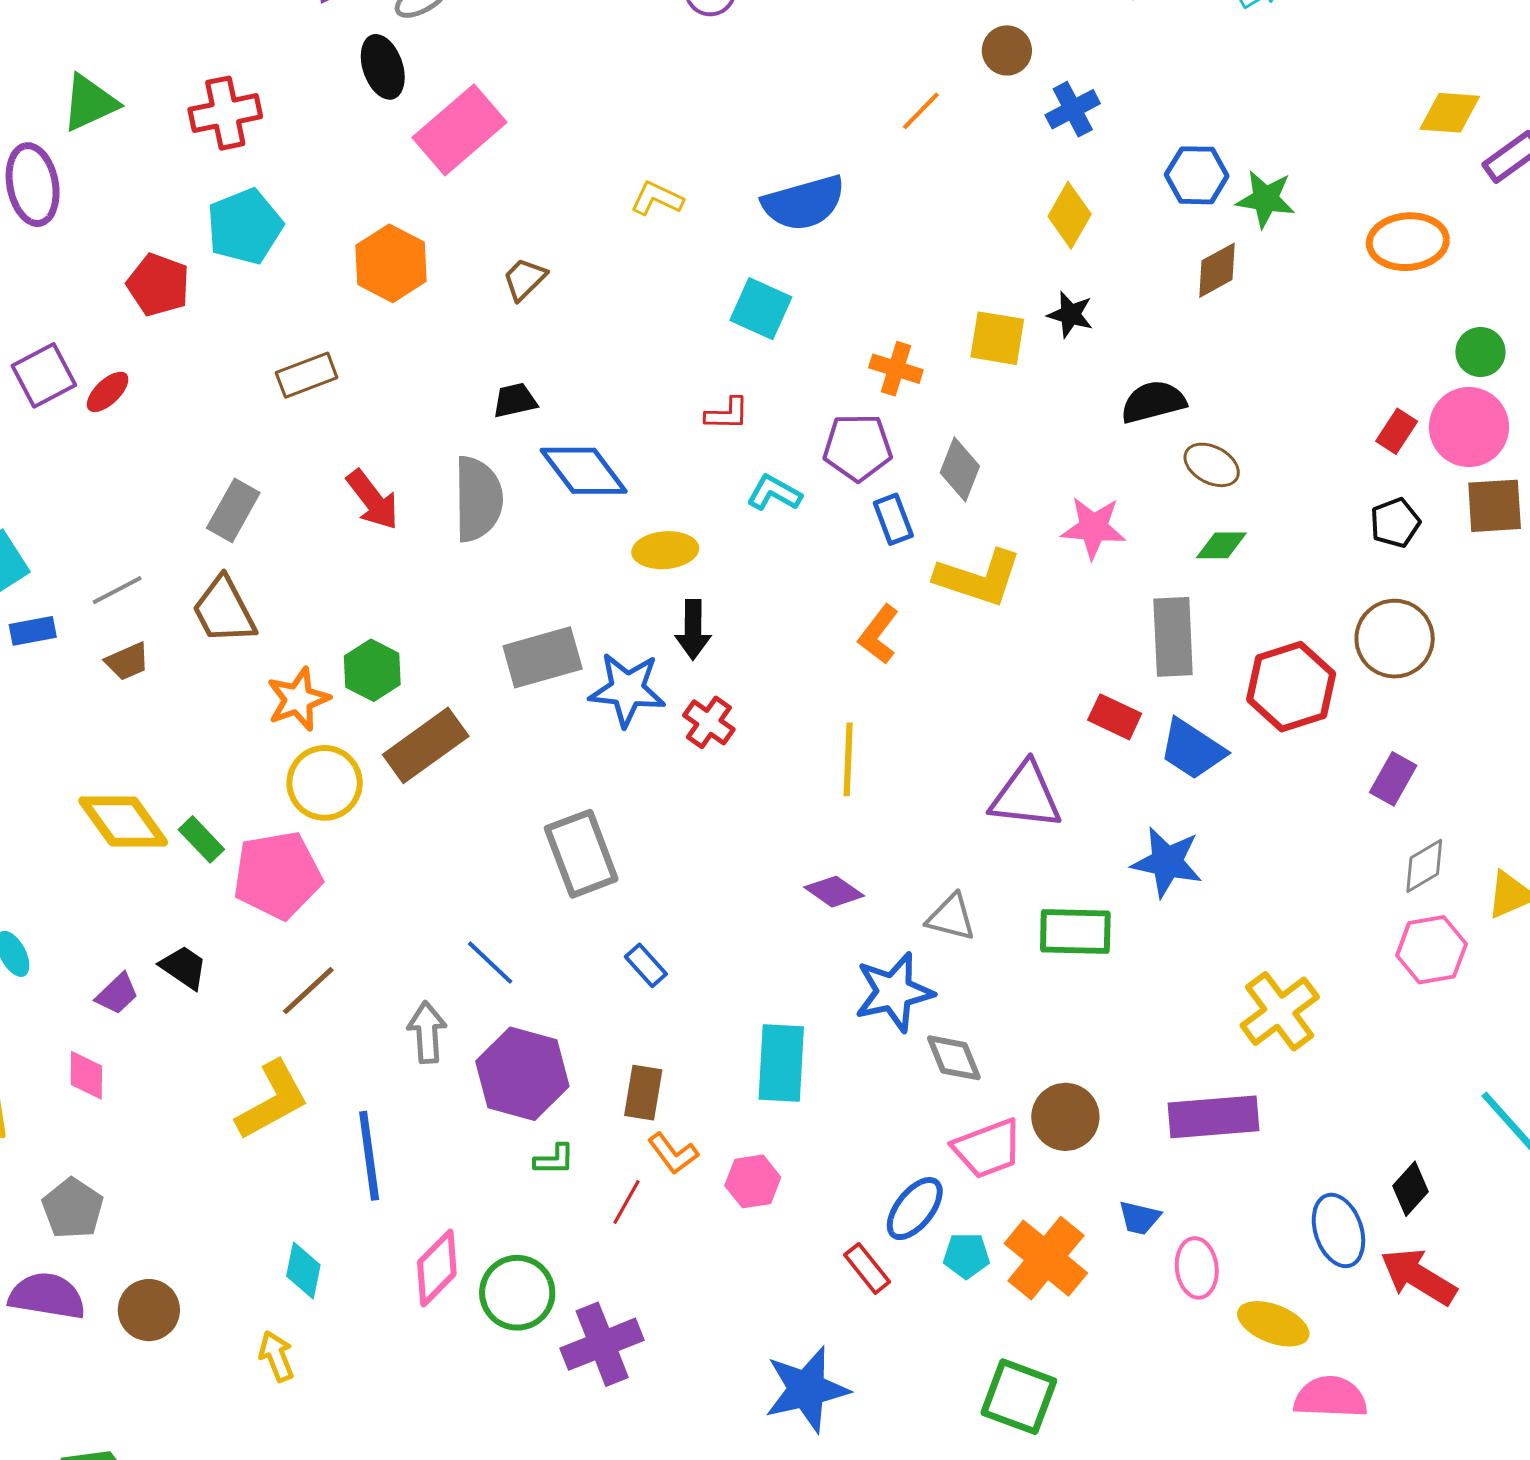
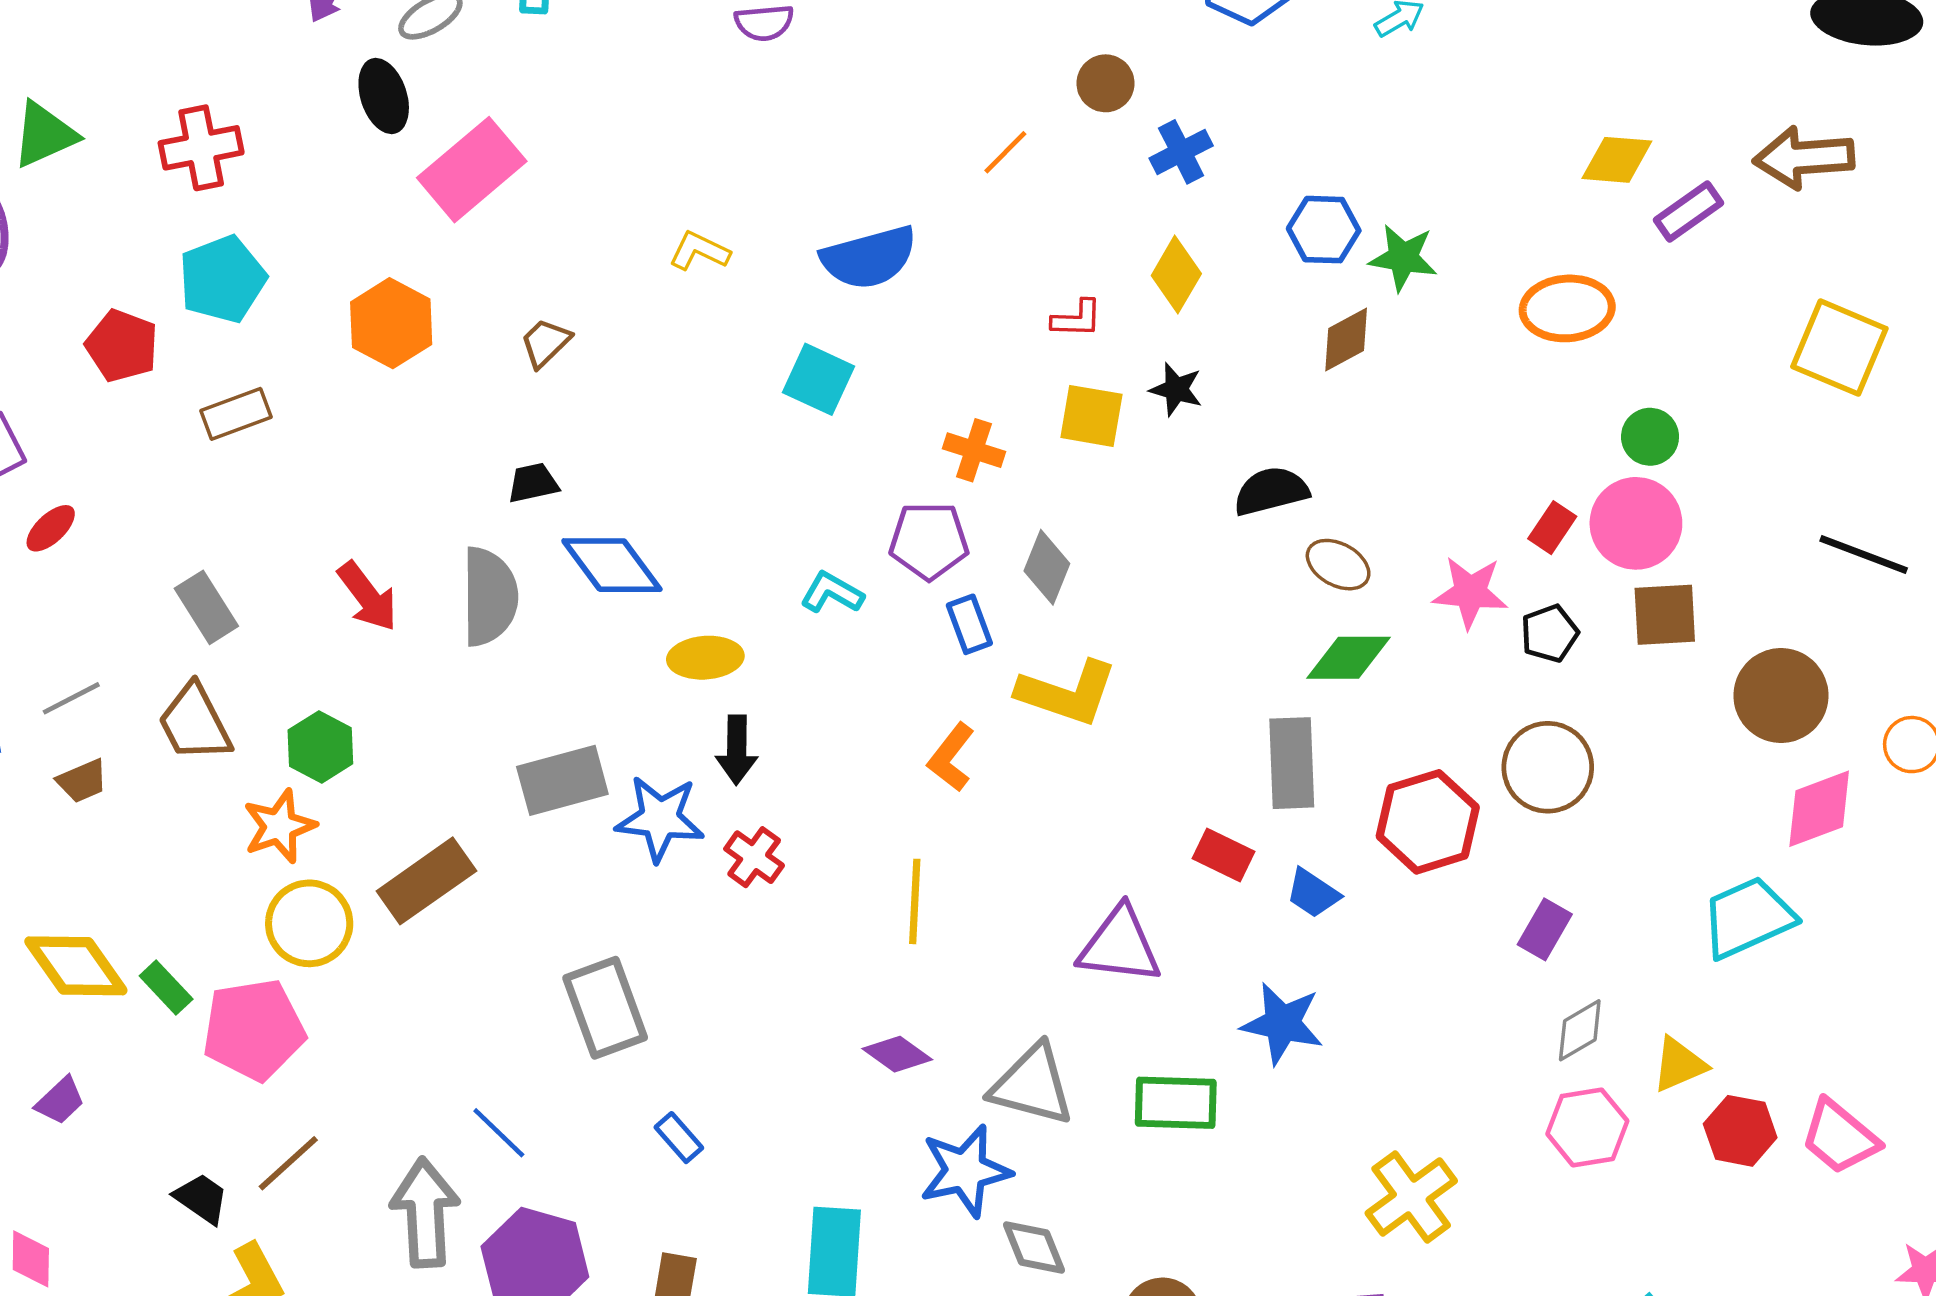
brown rectangle: (307, 375) -> (236, 414), moved
red ellipse: (108, 392) -> (51, 528), moved
red L-shape: (727, 414) -> (1077, 319), moved
gray rectangle: (233, 510) -> (206, 607), turned -62
pink star: (1094, 528) -> (1470, 592), moved
green diamond: (1221, 545) -> (1348, 658), size x1.4
green hexagon: (372, 670) -> (320, 747), moved
blue trapezoid: (1192, 749) -> (1313, 893), size x0.7
gray triangle: (951, 917) -> (1032, 1085), size x1.5
black trapezoid: (184, 967) -> (201, 1198), moved
purple trapezoid: (117, 994) -> (60, 1101), moved
gray arrow: (427, 1032) -> (425, 1213), size x1.5

